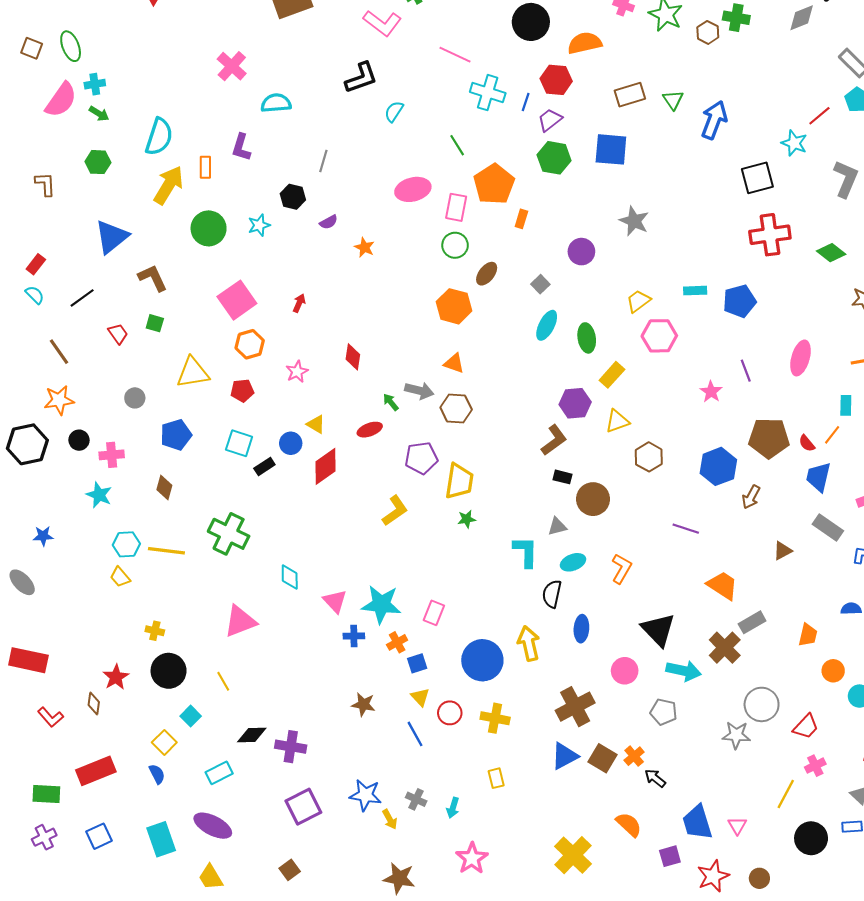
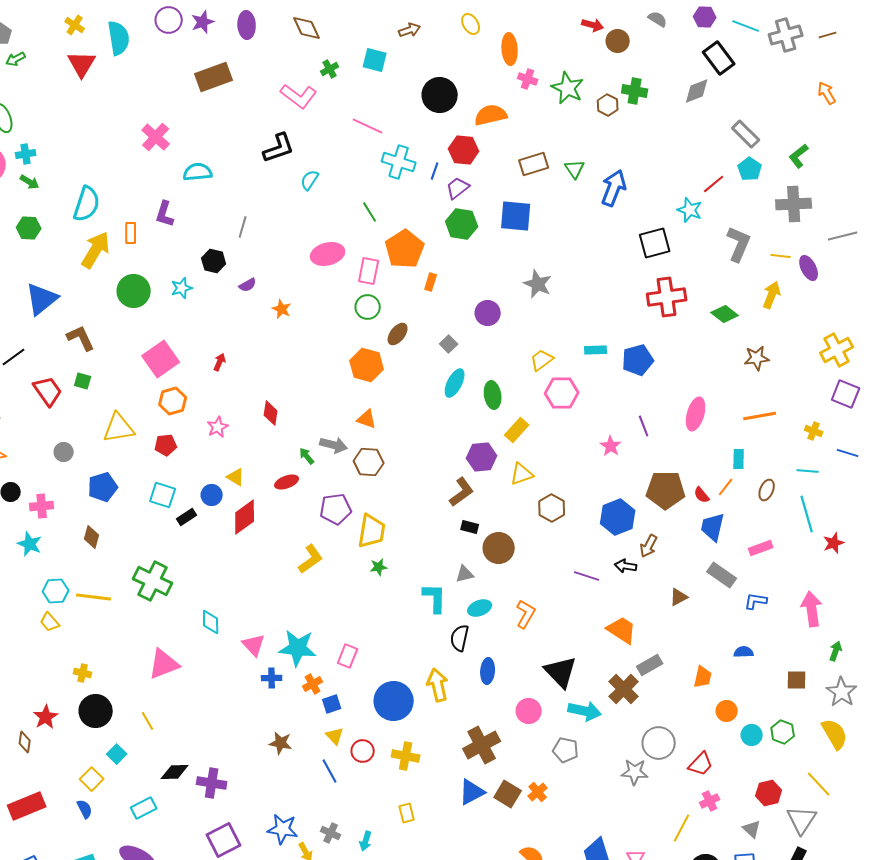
red trapezoid: (118, 334) -> (48, 391), size x1.5
black arrow: (655, 778) -> (626, 566), moved, turned -30

